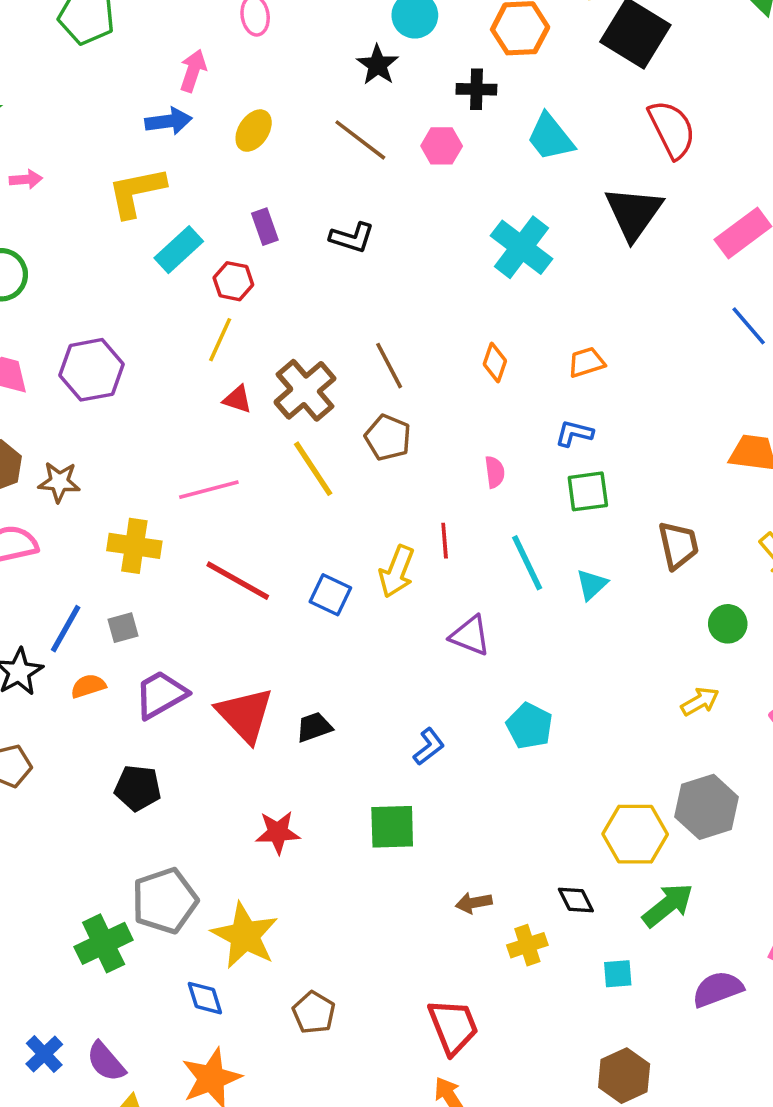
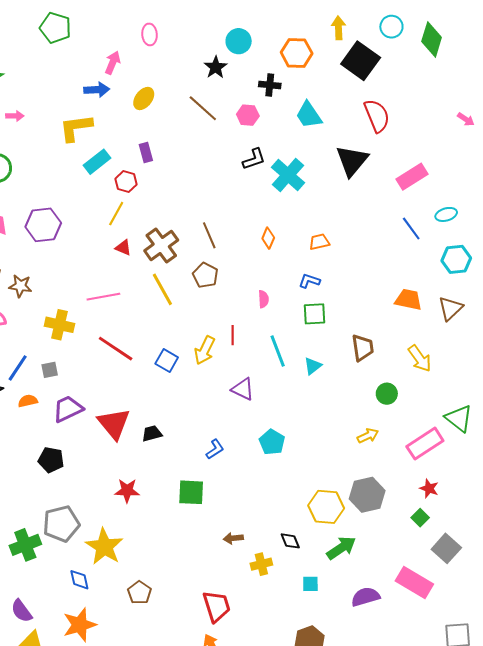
black L-shape: (352, 238) -> (254, 159), moved, turned -40

